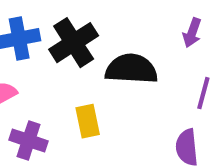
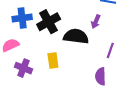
purple arrow: (192, 33) -> (96, 22), moved

